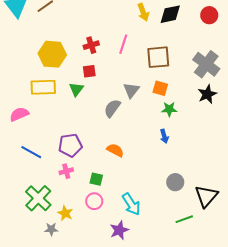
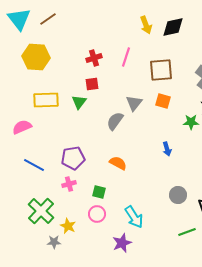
yellow hexagon: (52, 54) -> (36, 57), moved
green star: (169, 109) -> (191, 122), moved

